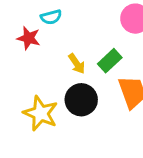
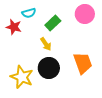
green rectangle: (110, 61) -> (53, 23), moved

